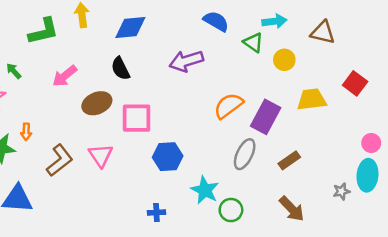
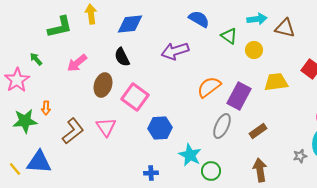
cyan arrow: (274, 21) -> (257, 19), moved
brown ellipse: (97, 103) -> (103, 85), turned -50
pink square: (137, 118) -> (135, 97), turned 36
brown arrow: (292, 209) -> (260, 170), turned -145

